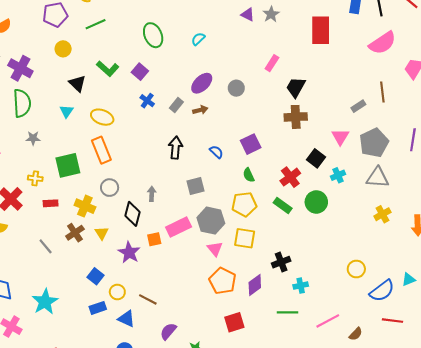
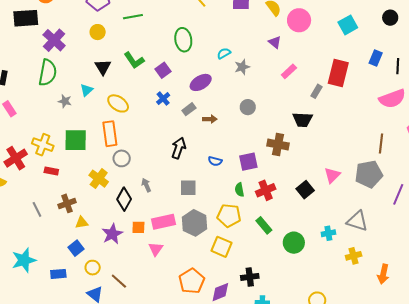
gray star: (271, 14) -> (242, 67), moved
pink rectangle: (272, 63) -> (289, 71), moved
purple ellipse: (202, 83) -> (201, 82), moved
black trapezoid: (296, 87) -> (303, 120), turned -130
gray rectangle: (358, 106) -> (317, 91), moved, turned -40
brown cross: (296, 117) -> (278, 145), moved
gray star: (33, 138) -> (65, 101), moved
gray pentagon: (374, 143) -> (369, 174), moved
blue semicircle: (216, 152) -> (215, 161), turned 136
cyan cross: (338, 175) -> (328, 233), moved
red cross: (290, 177) -> (266, 190), moved
yellow cross: (35, 178) -> (43, 145), size x1.5
gray circle: (110, 188) -> (122, 158), moved
gray arrow: (152, 194) -> (146, 185), turned -40
green circle: (316, 202) -> (294, 243), moved
yellow cross: (85, 206) -> (99, 179), moved
yellow triangle: (102, 233) -> (82, 223), moved, turned 40
pink triangle: (215, 249) -> (156, 249), moved
blue rectangle: (98, 308) -> (58, 274), moved

